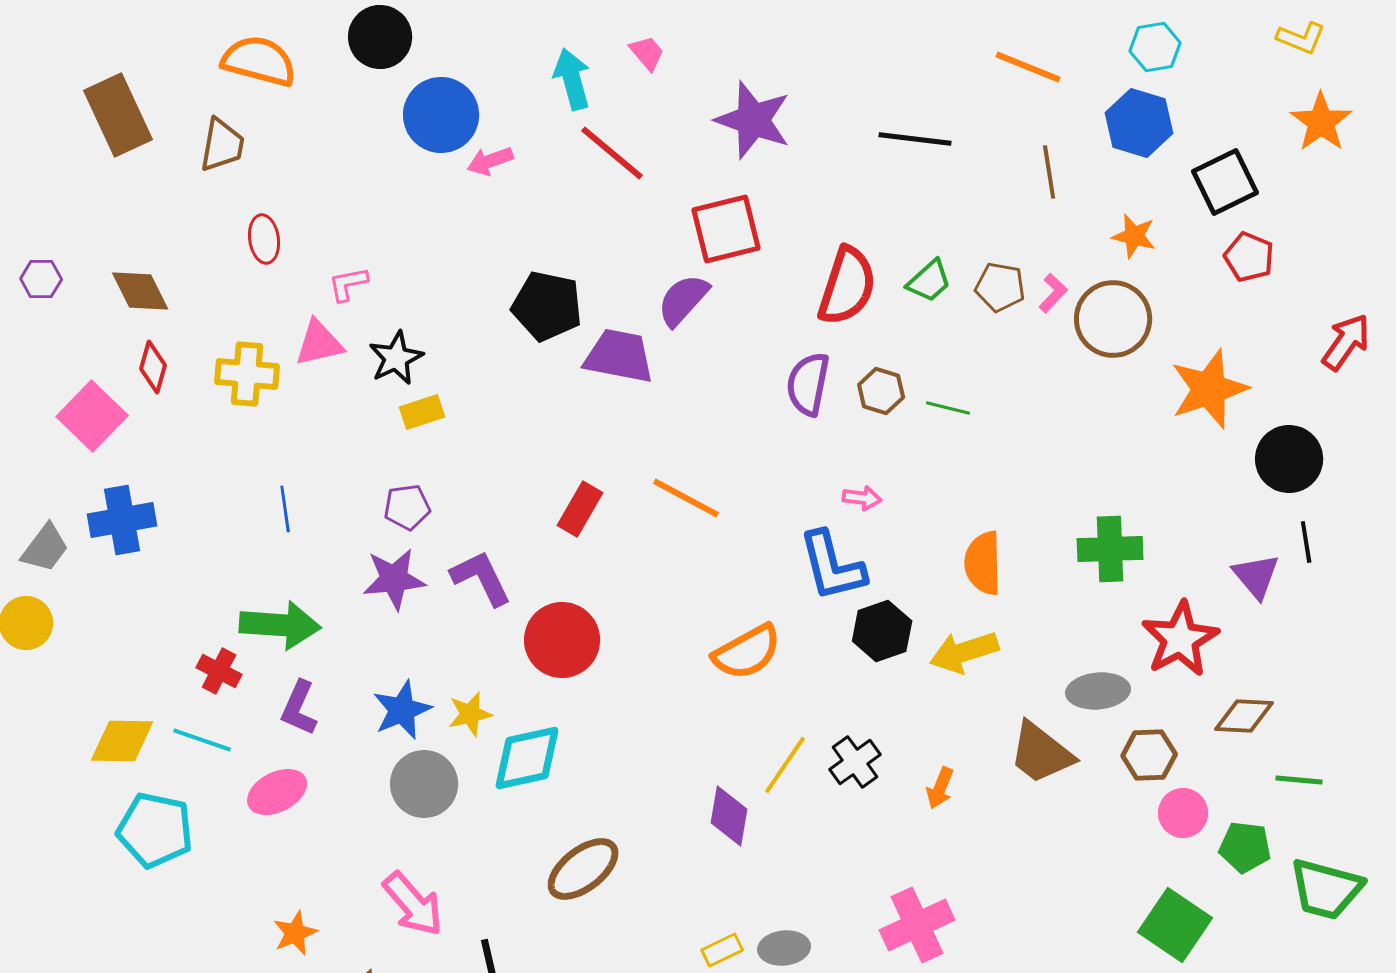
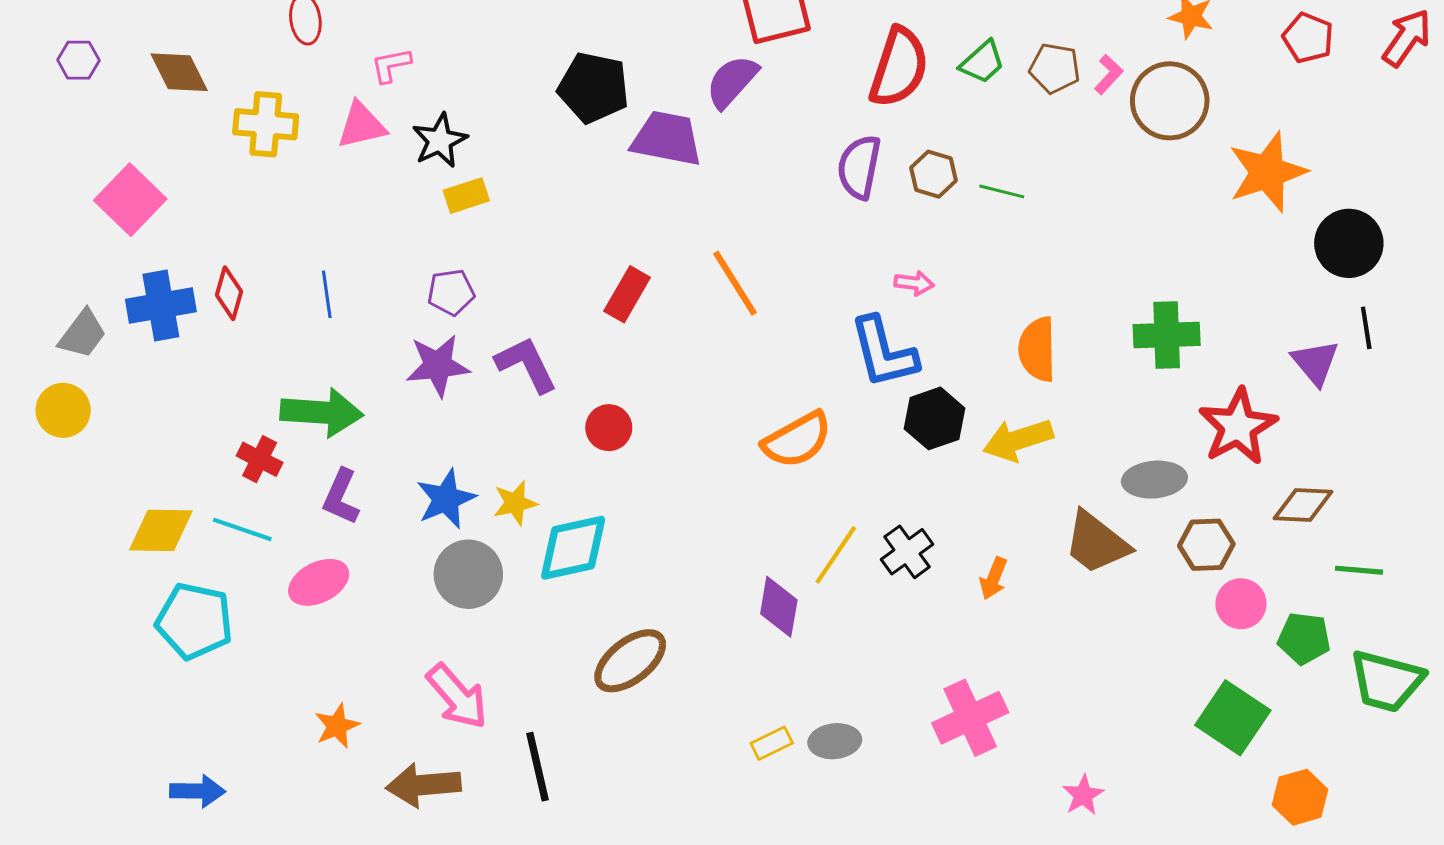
red arrow: (1346, 342) -> (1407, 38), moved
red diamond: (153, 367) -> (229, 293), moved
yellow cross: (247, 374) -> (266, 124), moved
orange line: (686, 498) -> (735, 283), turned 30
red circle: (562, 640) -> (609, 428), size x0.6

